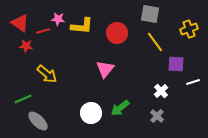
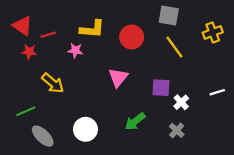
pink star: (58, 19) -> (75, 50), moved
purple square: (176, 64) -> (161, 88), moved
white circle: (91, 113) -> (85, 129), moved

